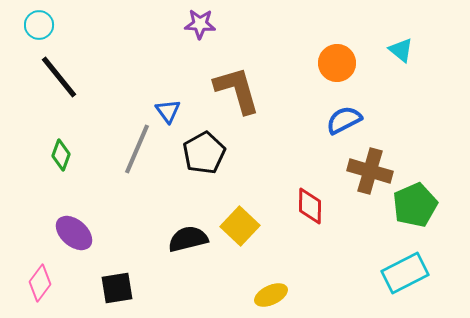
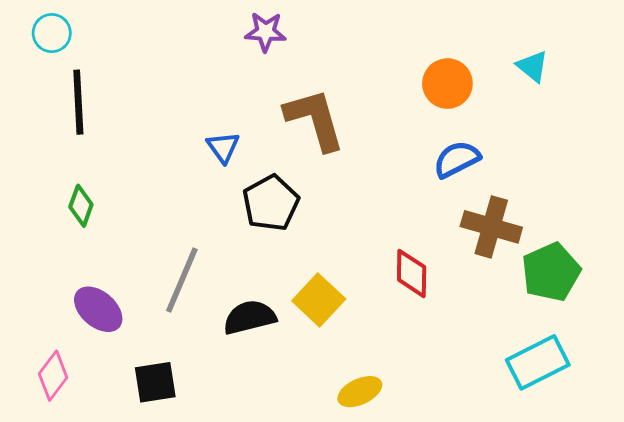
black line: (59, 77) -> (78, 102), turned 36
gray line: (137, 149) -> (182, 280), moved

